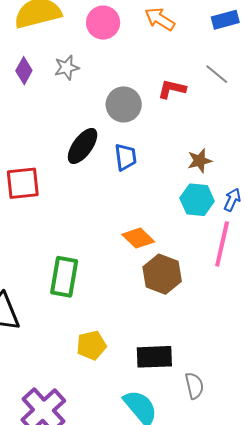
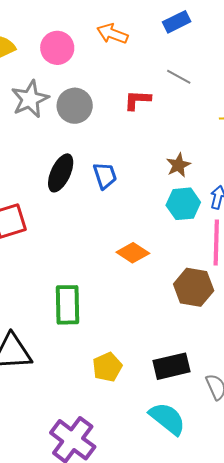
gray star: (67, 68) -> (30, 99), size x1.5
gray circle: (124, 104) -> (75, 106), moved
brown hexagon: (162, 274) -> (194, 287), moved

